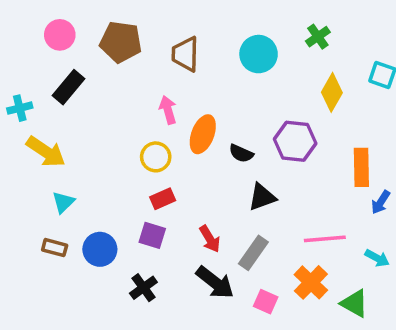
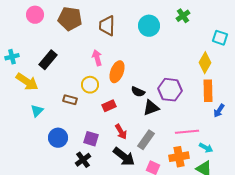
black rectangle: (69, 87) -> (48, 60), moved
yellow diamond: (332, 92) -> (205, 63), moved
purple hexagon: (295, 141) -> (170, 90), moved
black semicircle: (241, 153) -> (138, 92), moved
red rectangle: (163, 199) -> (109, 106), moved
purple square: (152, 235) -> (91, 139), moved
brown rectangle: (55, 248) -> (70, 100), moved
cyan arrow: (377, 258) -> (206, 148), moved
orange cross: (311, 282) -> (179, 157), turned 36

